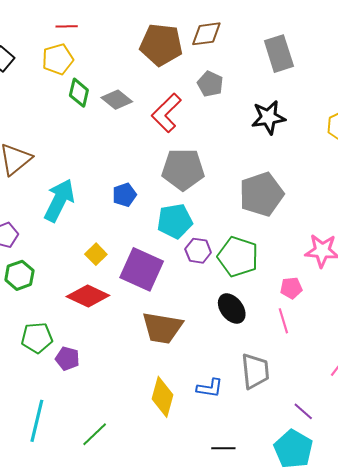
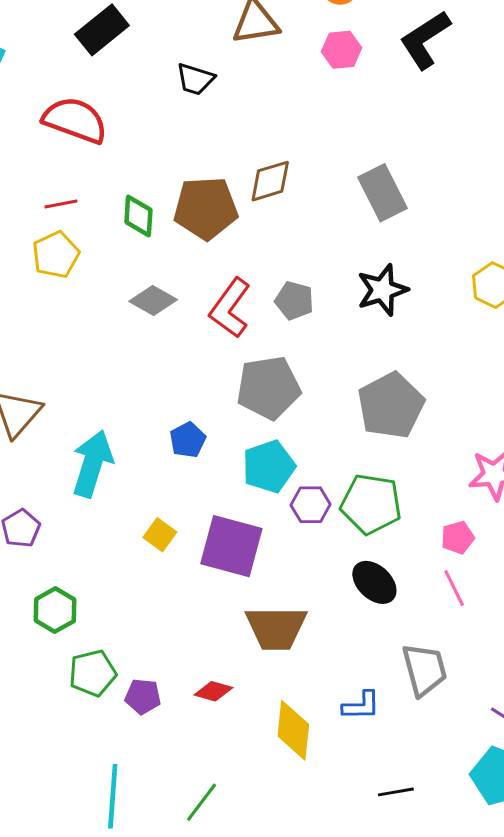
gray pentagon: (210, 84) -> (294, 301), moved
green diamond: (79, 93) -> (138, 216), moved
green hexagon: (19, 275) -> (55, 610), moved
red diamond: (88, 296) -> (213, 691), moved, size x0.6

